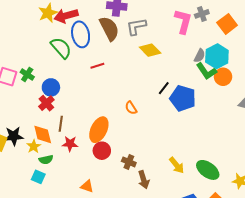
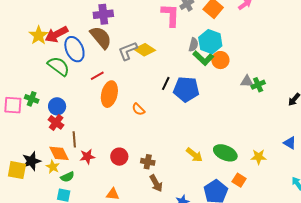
gray L-shape: (136, 26) -> (128, 51), moved
orange ellipse: (99, 130) -> (109, 94), moved
brown arrow: (144, 180) -> (156, 183), moved

